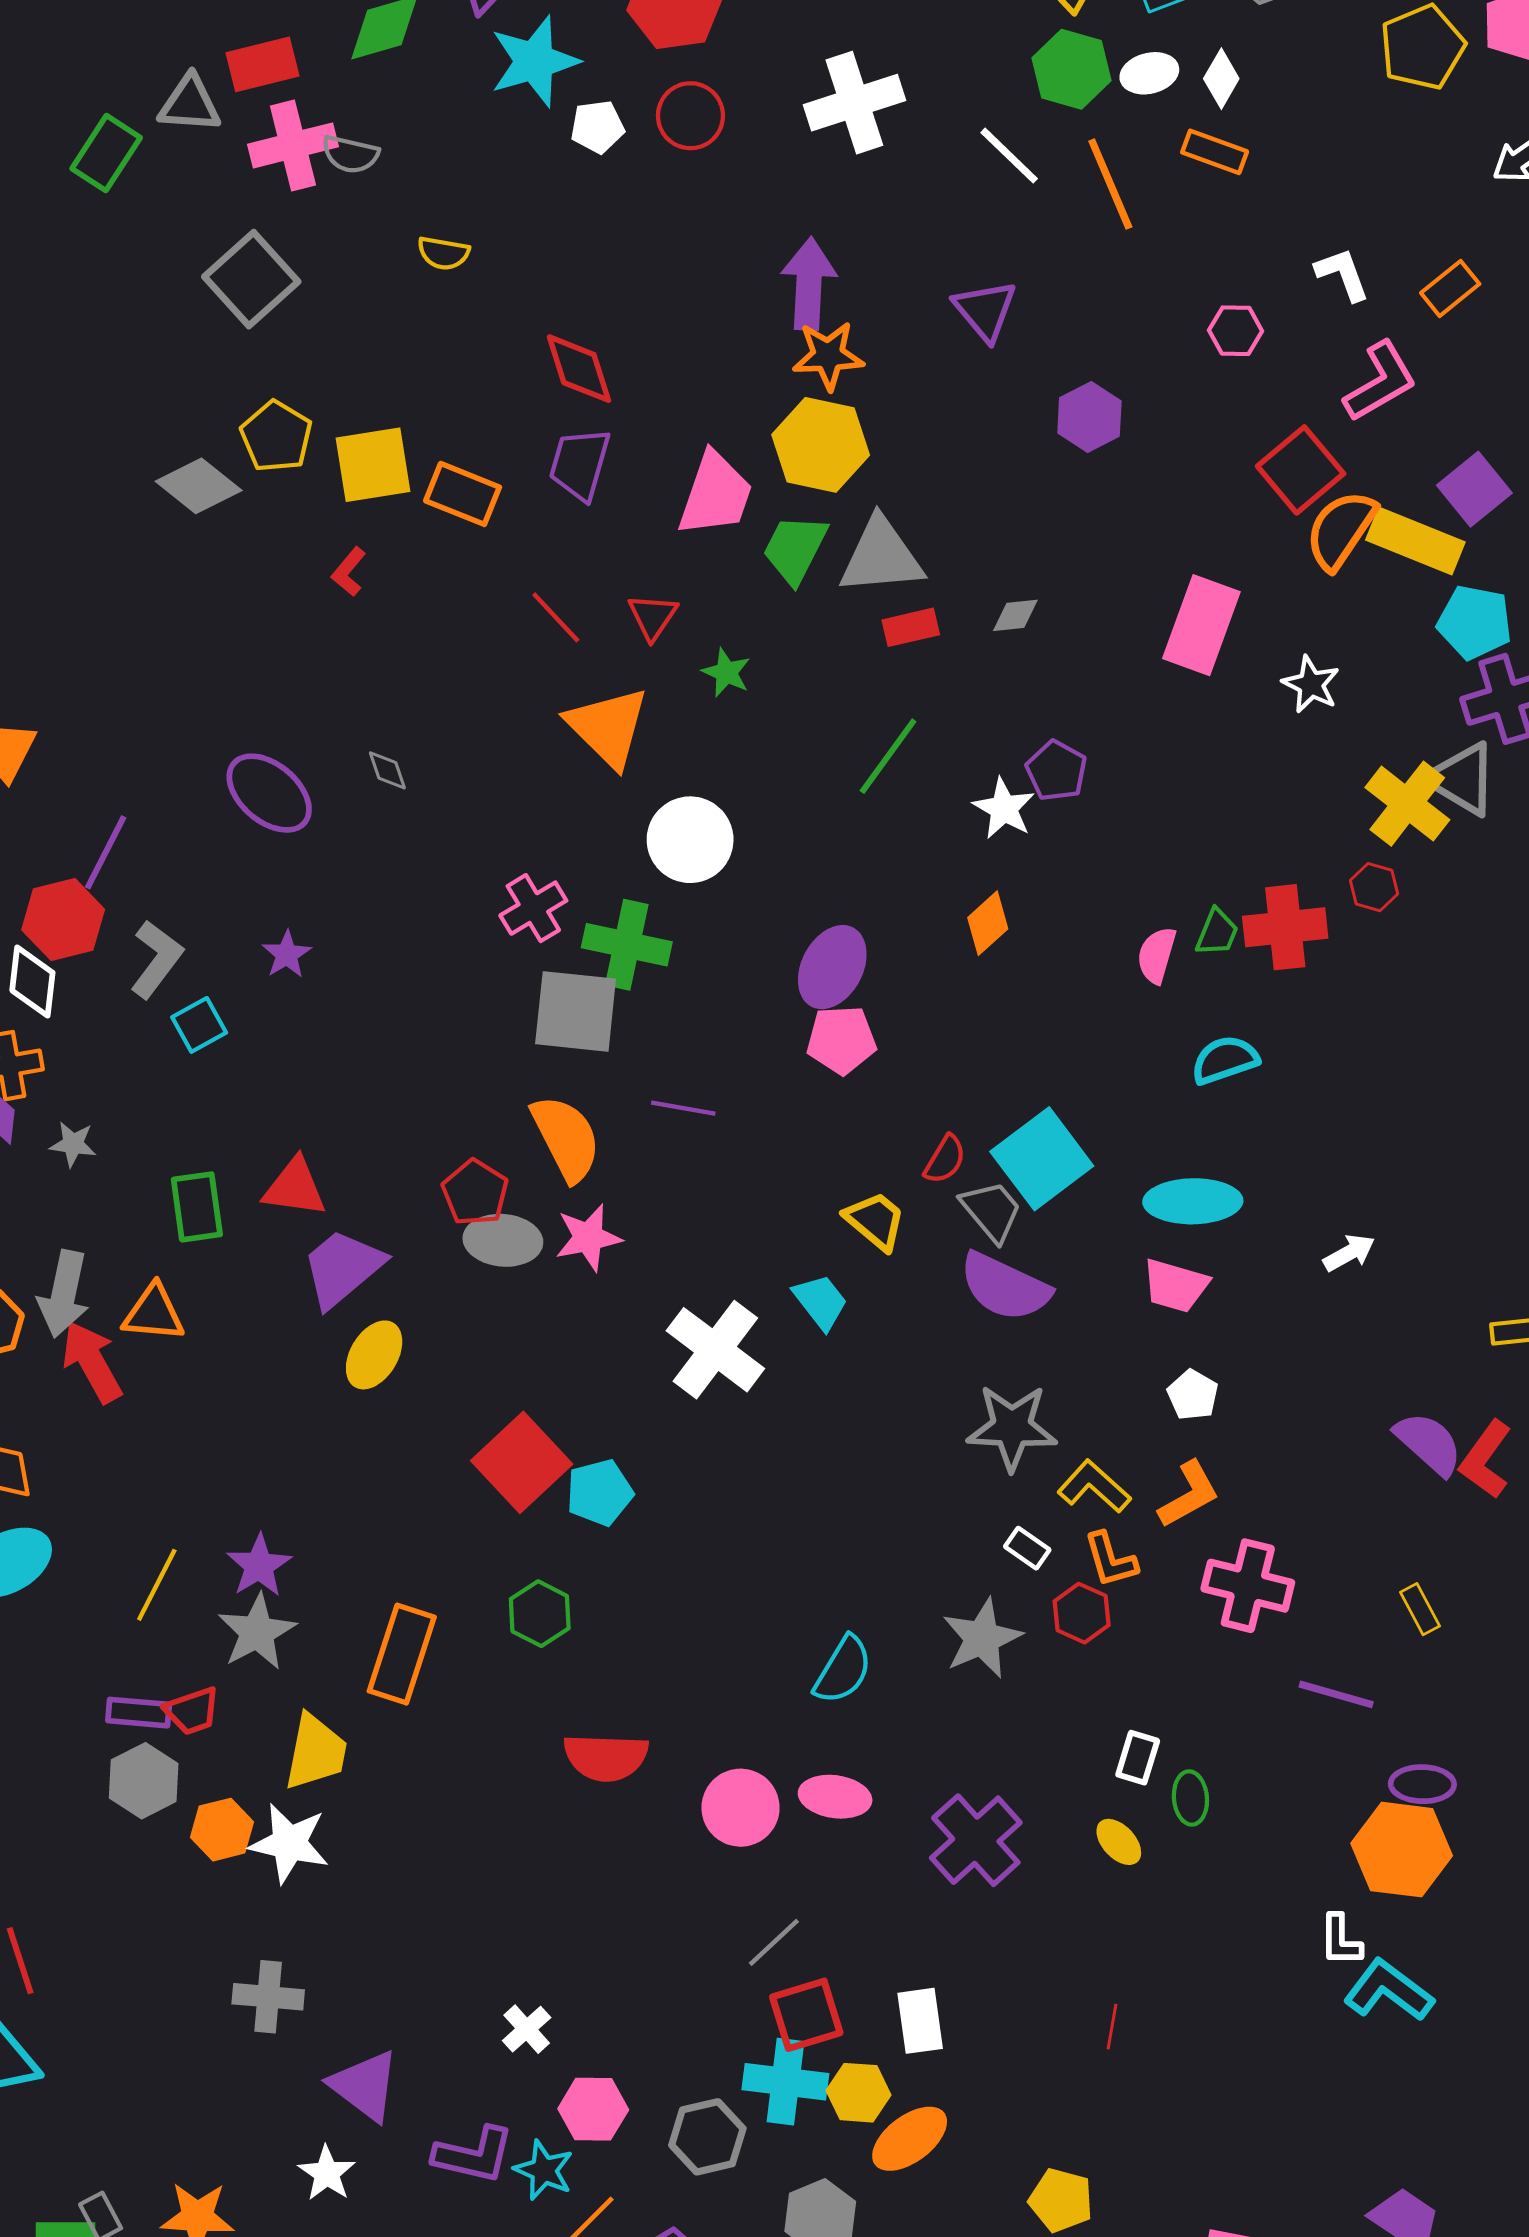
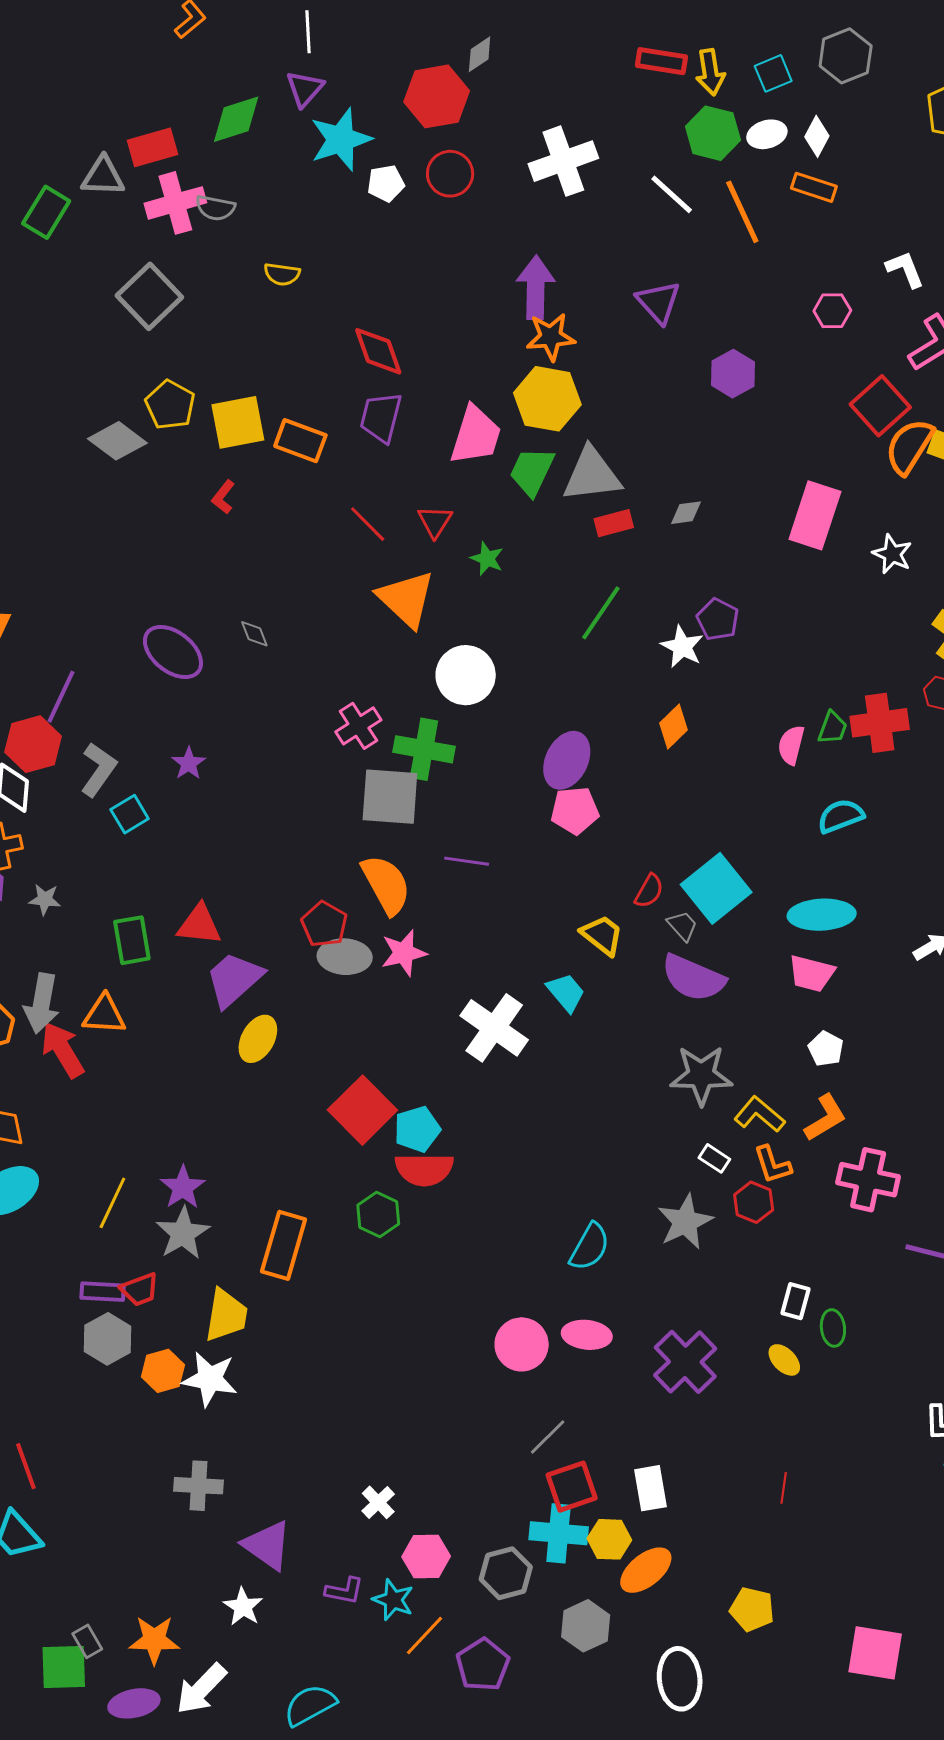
gray trapezoid: (991, 1211) -> (682, 926), size x0.7
red semicircle: (606, 1757) -> (424, 1169), moved
purple L-shape: (474, 2155) -> (344, 1591), size x0.7

